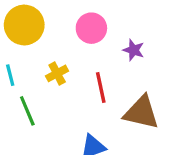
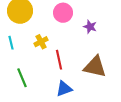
red line: (101, 88) -> (59, 60), moved
green line: (27, 111) -> (22, 78), moved

